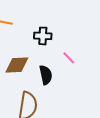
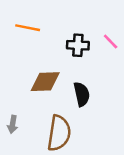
pink line: (69, 58) -> (111, 41), moved

